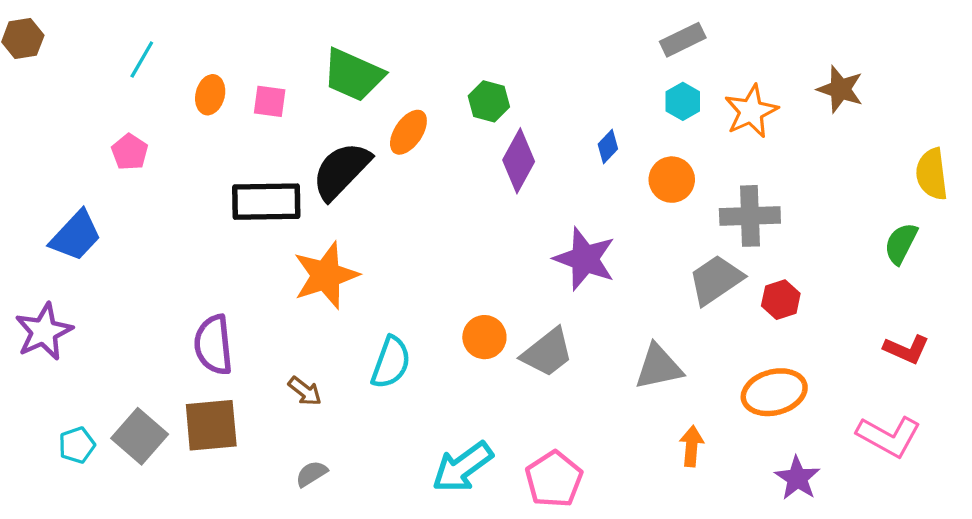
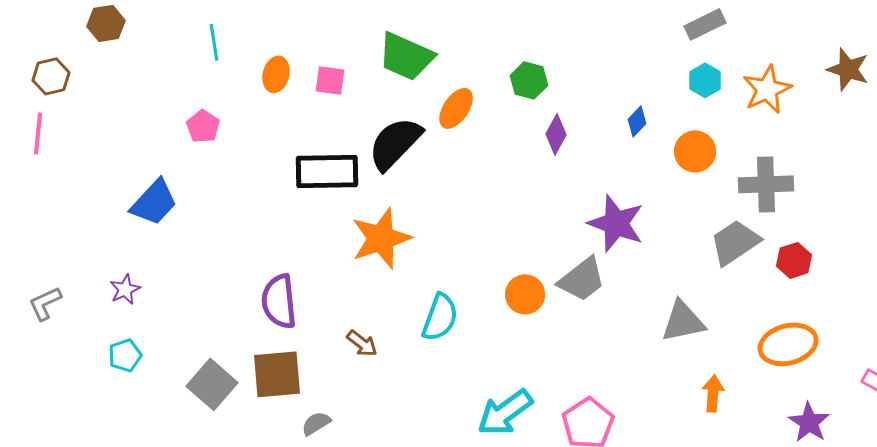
cyan line: (142, 59) -> (214, 42), turned -39
purple diamond: (519, 161) -> (556, 134), size x0.7
purple star: (44, 332) -> (125, 289), size x0.6
gray trapezoid: (547, 353) -> (582, 279), moved
cyan pentagon: (77, 445) -> (125, 355), moved
gray semicircle: (311, 474) -> (316, 423), moved

